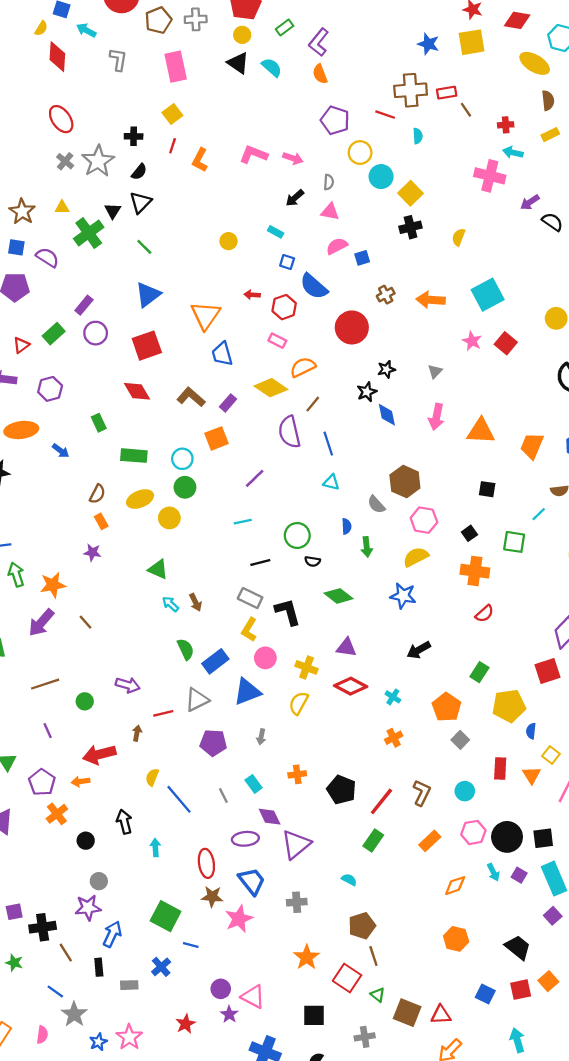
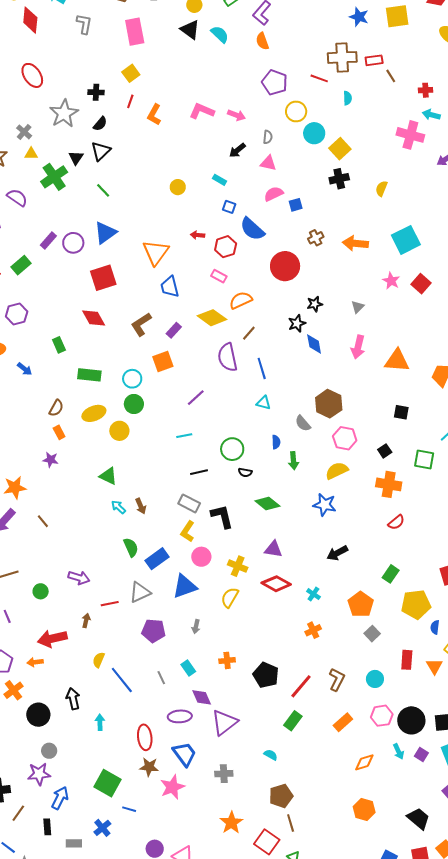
gray cross: (65, 161) -> (24, 132), moved
purple circle: (96, 333) -> (73, 243), moved
brown L-shape: (191, 397) -> (141, 324), turned -75
black circle: (86, 841) -> (38, 715), size x1.5
brown line: (66, 953) -> (18, 813), turned 66

